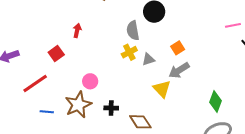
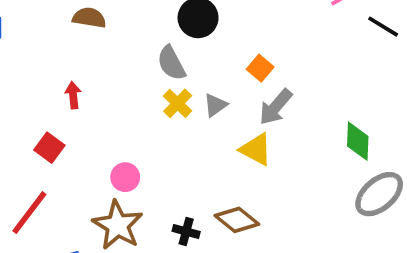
black cross: (111, 108) -> (186, 231), moved, turned 32

